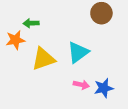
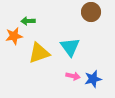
cyan triangle: (78, 52) -> (70, 47), turned -30

